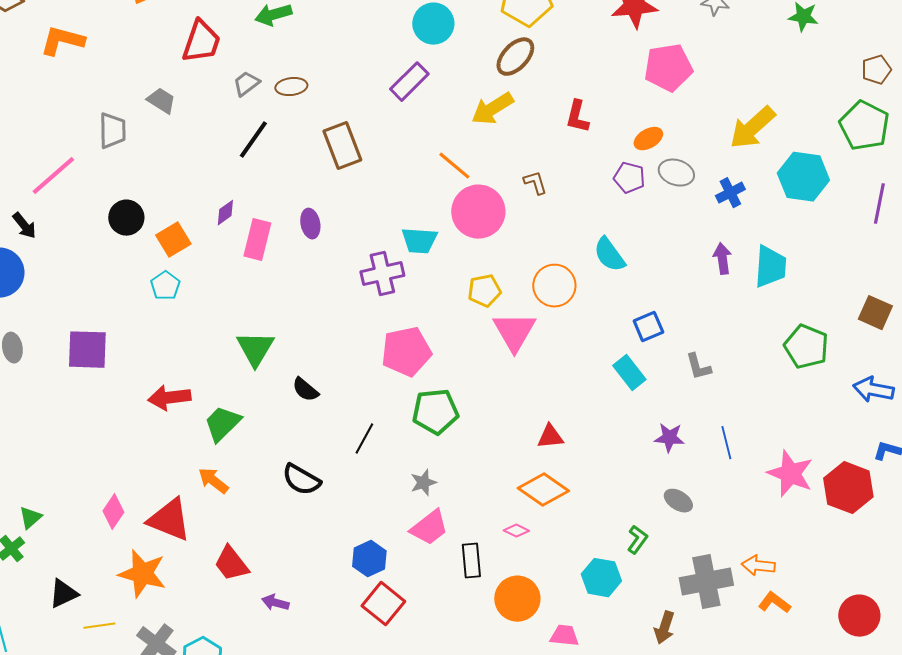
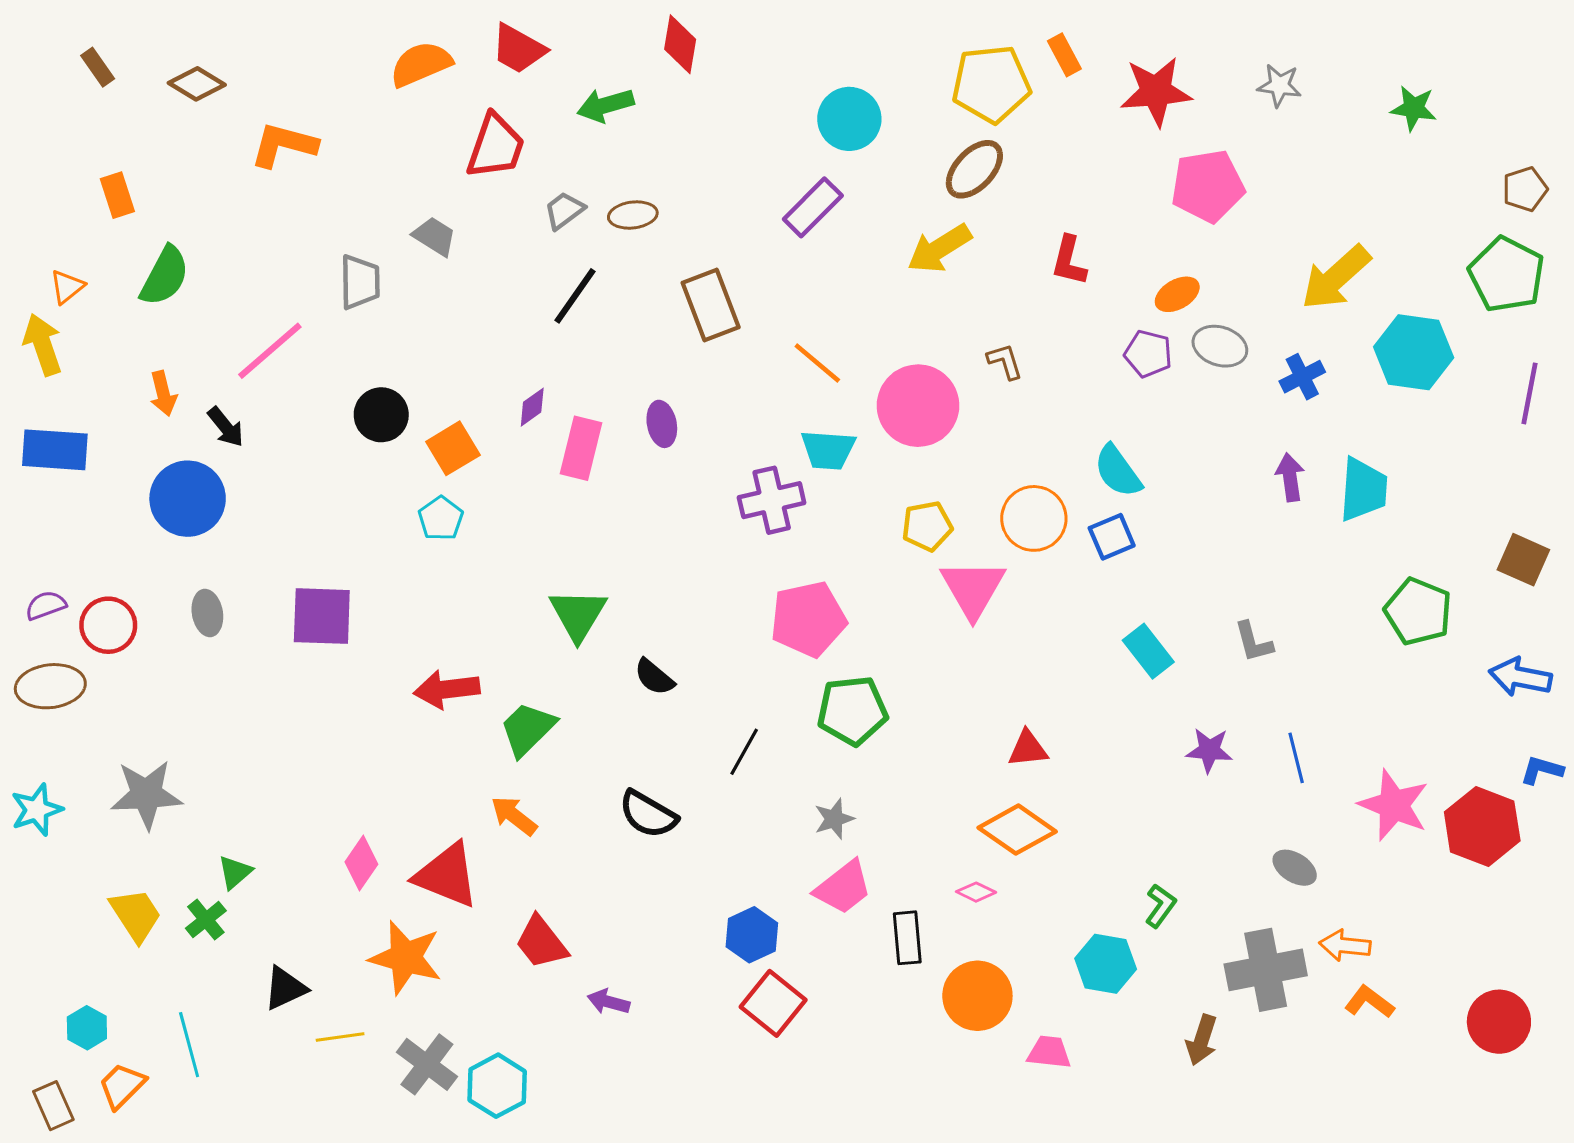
orange line: (454, 166) -> (817, 363), moved
blue square: (648, 327) -> (1112, 537), moved
gray ellipse: (678, 501) -> (1295, 868), moved

